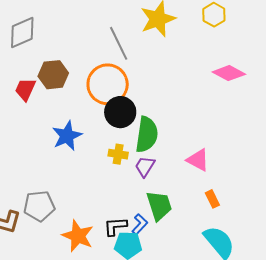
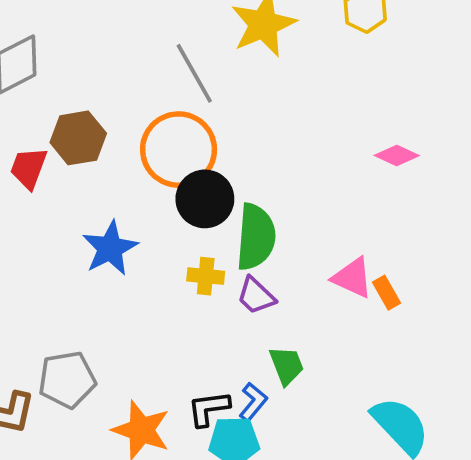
pink diamond: (229, 73) -> (397, 156), moved, size x0.7
purple trapezoid: (145, 166) -> (256, 296), turned -75
orange rectangle: (212, 199) -> (387, 293), moved
green trapezoid: (159, 206) -> (287, 366), size x0.7

